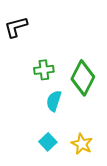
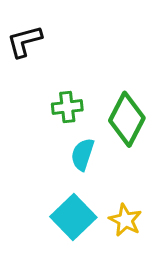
cyan square: (48, 142) -> (73, 217), size x1.6

